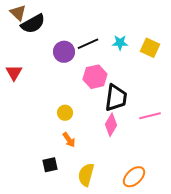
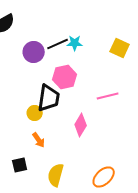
cyan star: (120, 43) -> (75, 43), moved
black trapezoid: (116, 98) -> (49, 98), moved
pink line: (150, 116) -> (108, 96), moved

